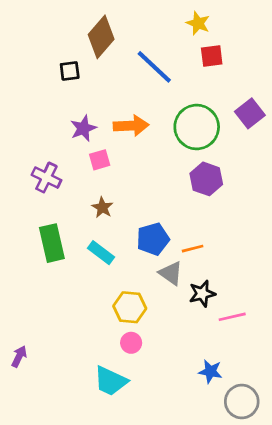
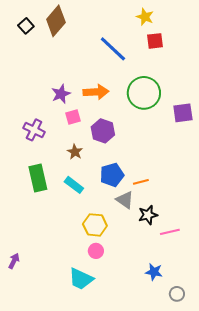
brown diamond: (101, 37) -> (56, 21), moved
black square: (70, 71) -> (26, 26), moved, turned -35
purple square: (250, 113) -> (183, 113), moved, turned 30
purple hexagon: (206, 179) -> (103, 131), moved
gray circle: (242, 402) -> (177, 294), size x0.6

